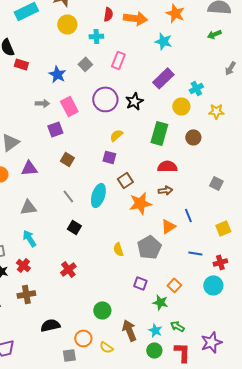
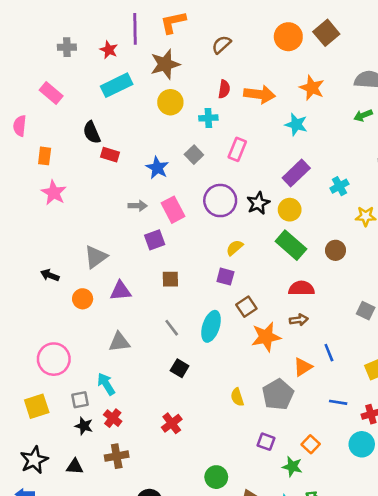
yellow circle: (181, 106) -> (290, 210), moved
green rectangle: (159, 133) -> (291, 245), turned -65
brown square: (67, 159) -> (170, 279), turned -32
cyan arrow: (29, 238) -> (106, 384), moved

